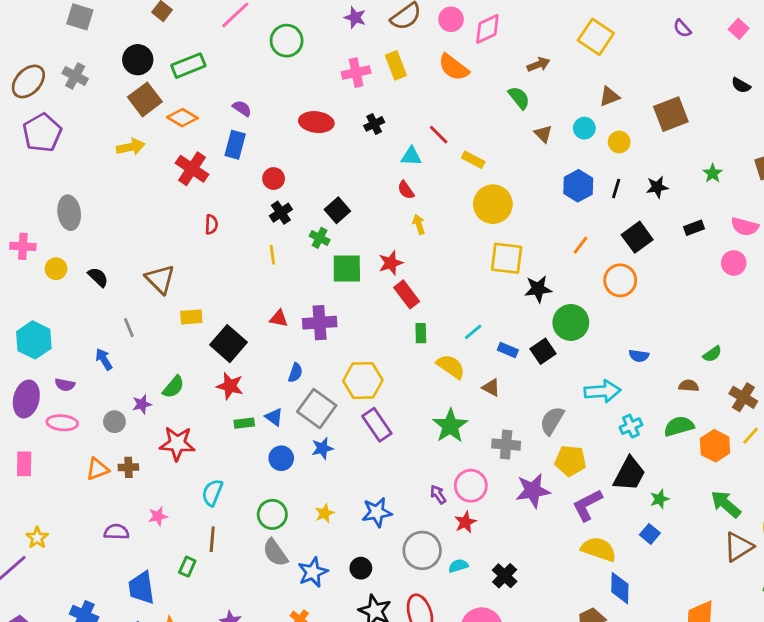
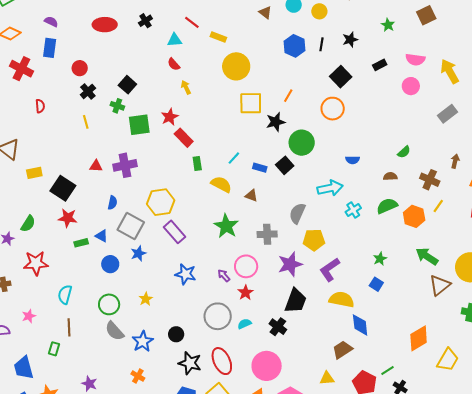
orange line: (580, 245) -> (288, 96), moved
black trapezoid: (629, 474) -> (296, 301), moved
blue star: (377, 512) -> (186, 274), moved, turned 30

